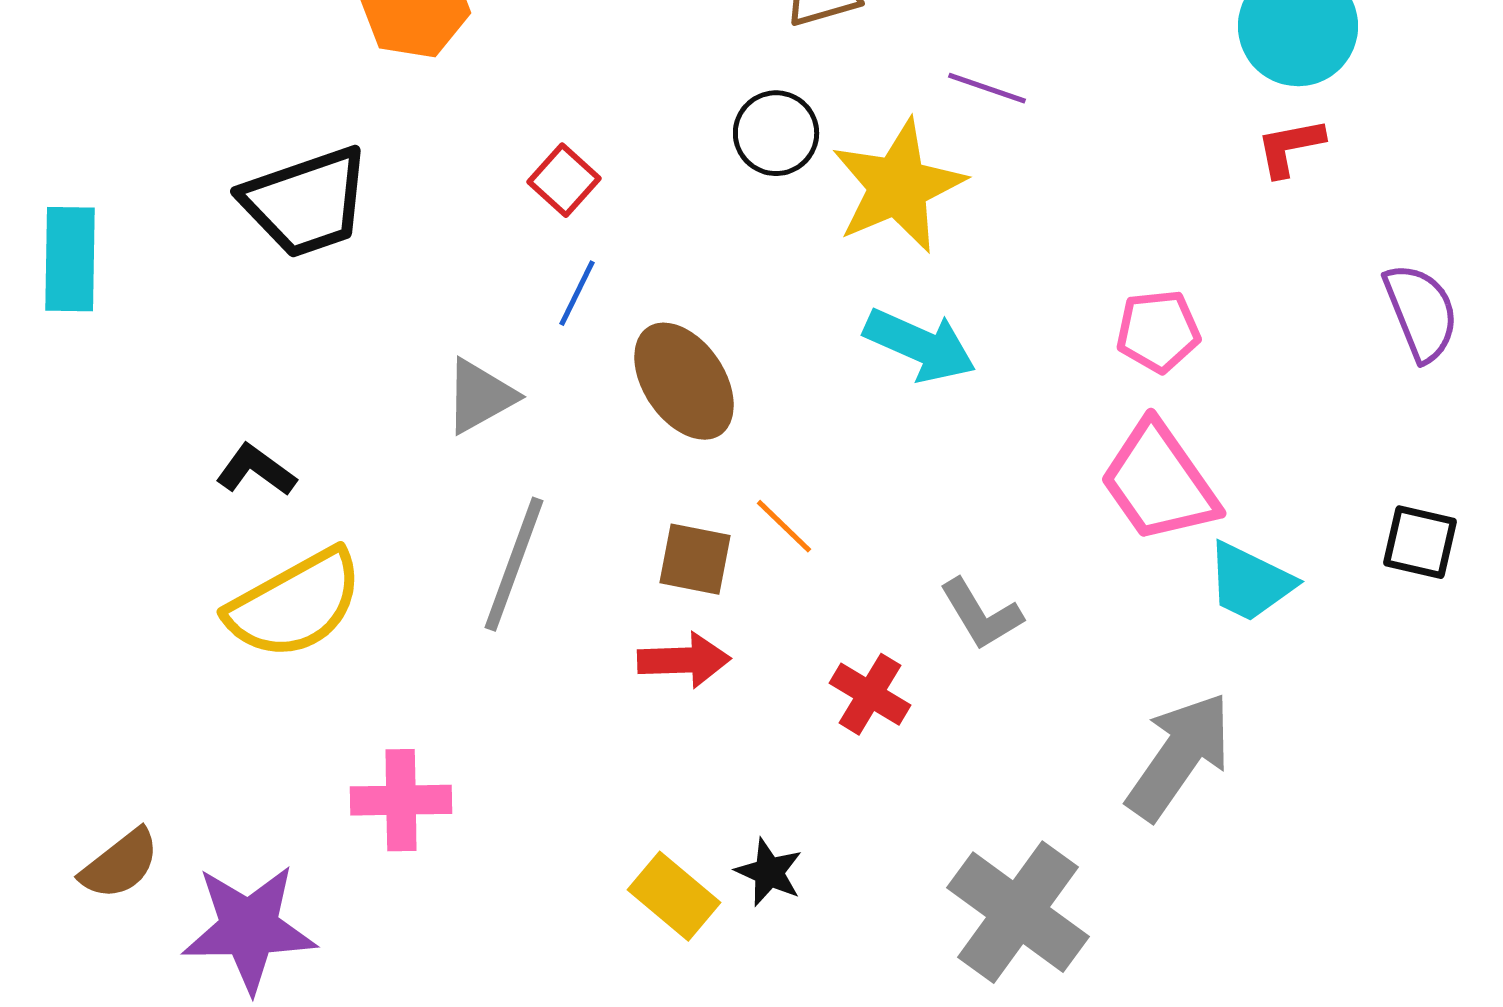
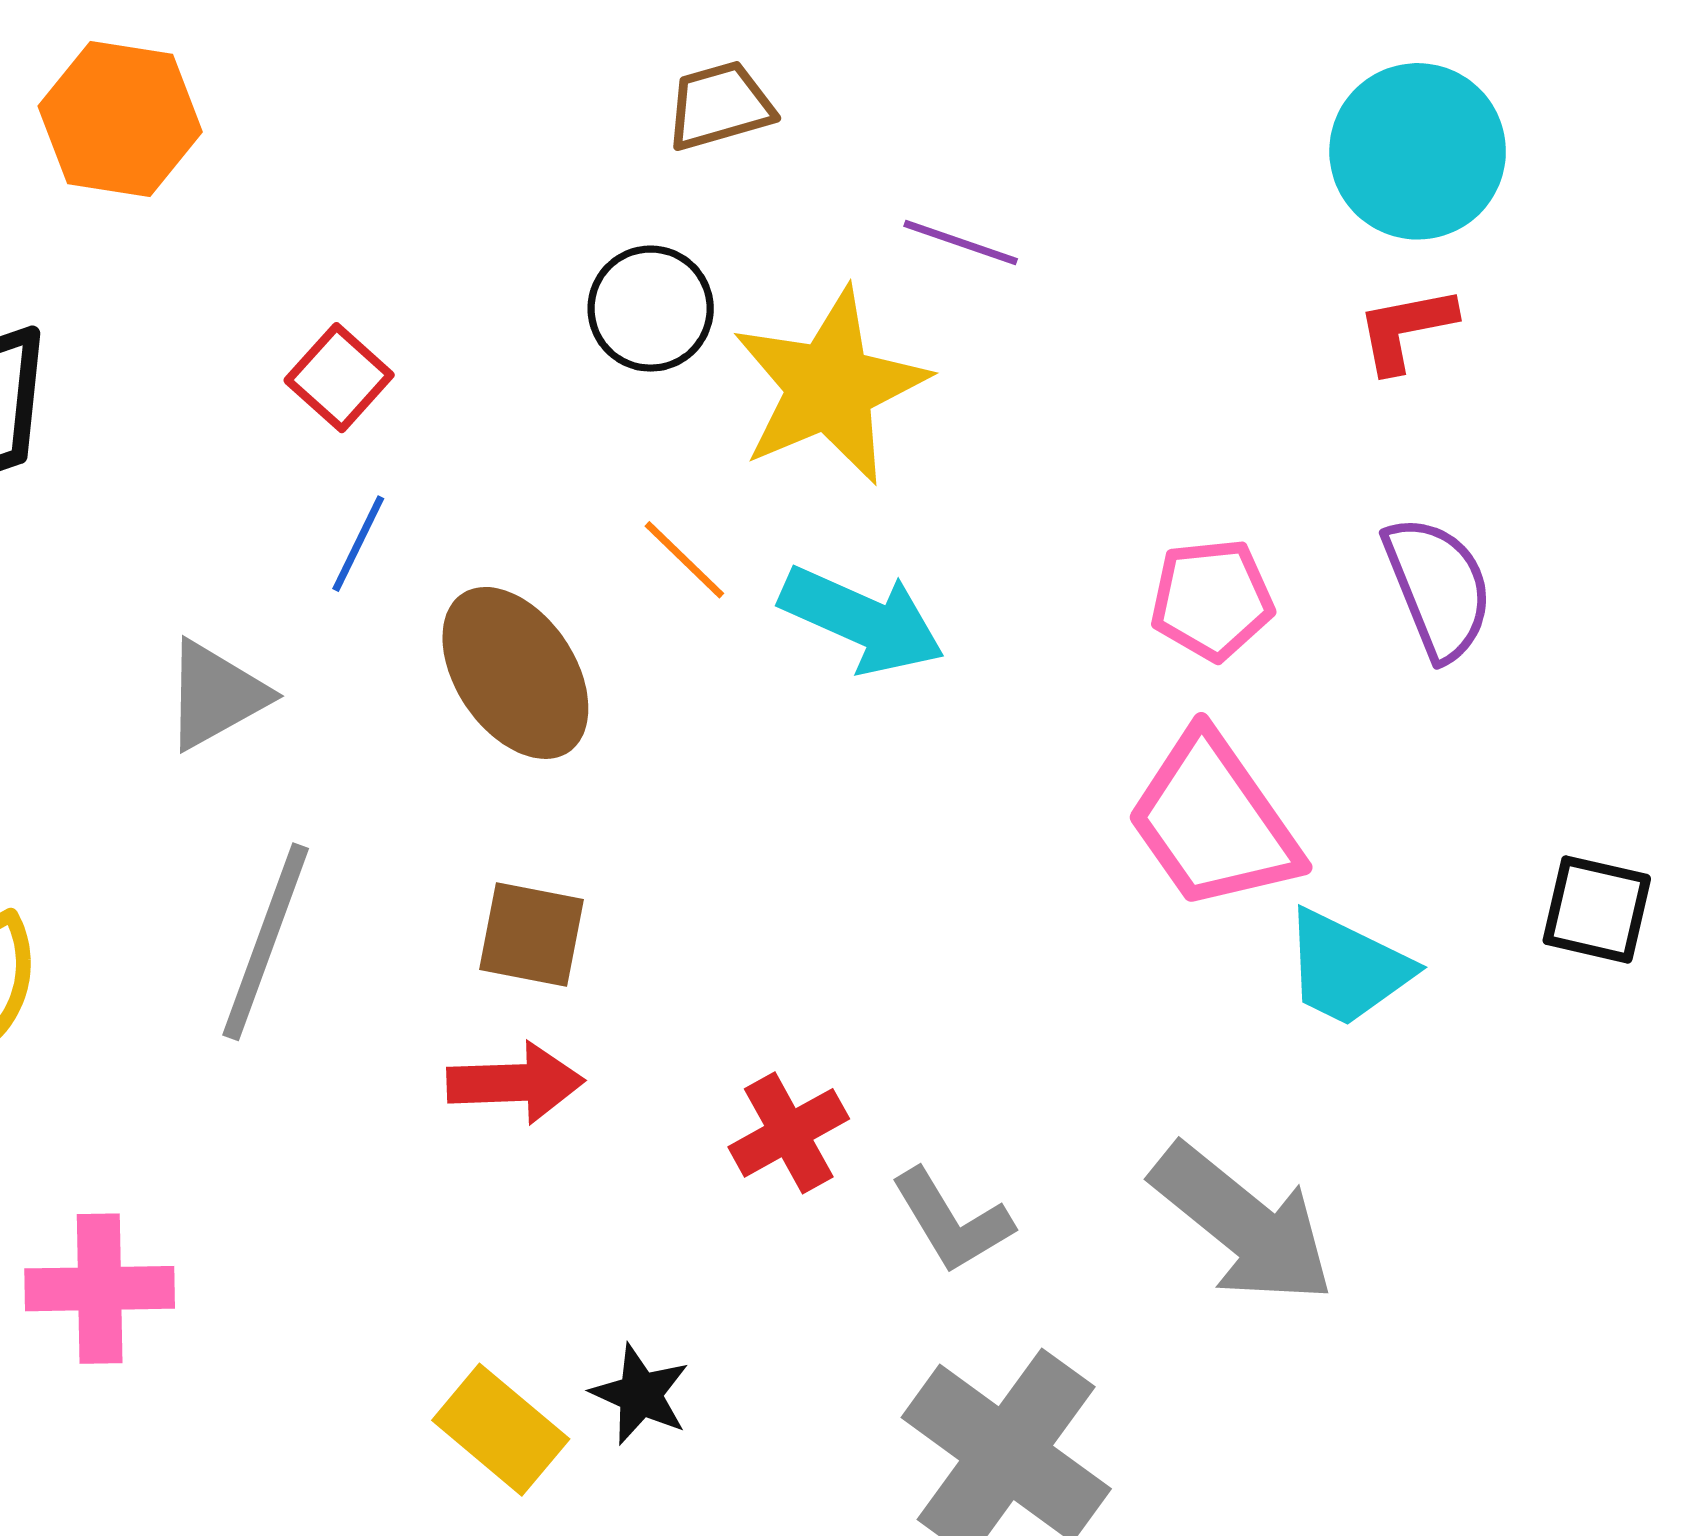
purple semicircle: (1421, 312) -> (1438, 588), moved
orange line: (784, 526) -> (684, 560), moved
gray L-shape: (981, 614) -> (952, 1221), moved
red cross: (870, 694) -> (789, 1133), turned 30
gray arrow: (1179, 756) -> (1243, 1224), turned 94

